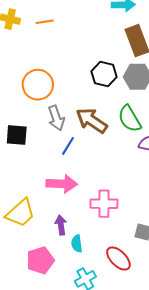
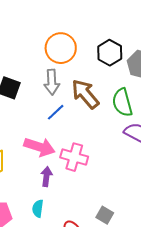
orange circle: (38, 85) -> (61, 48), moved
pink cross: (104, 204) -> (74, 157), moved
purple arrow: (61, 225) -> (46, 177), moved

